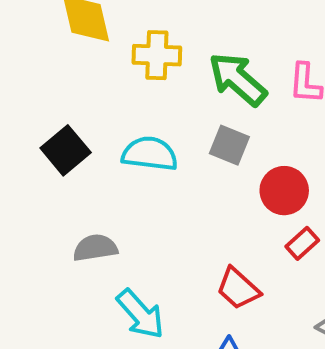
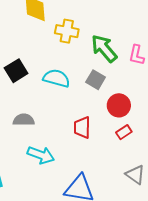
red trapezoid: (238, 288) -> (82, 127), moved, turned 40
cyan arrow: (140, 314) -> (41, 155), turned -36

